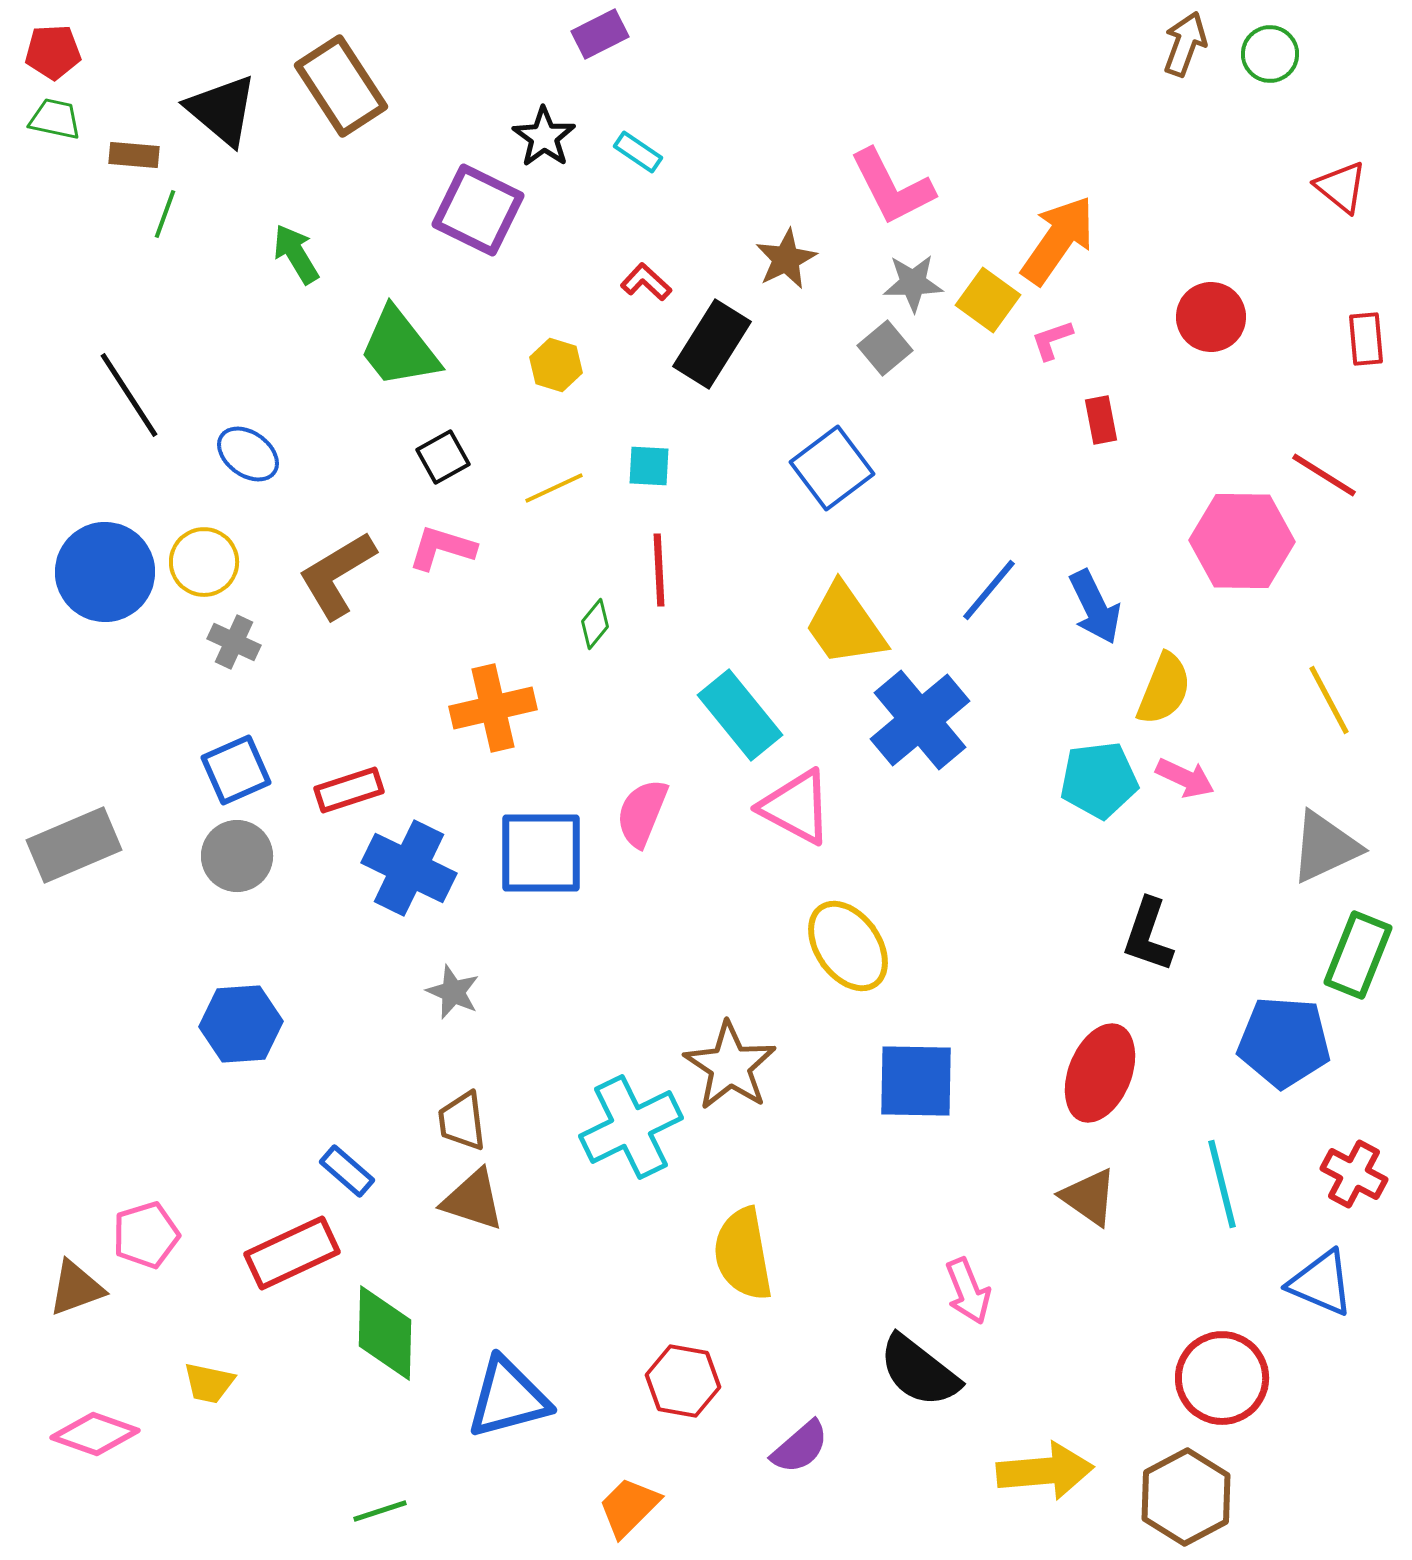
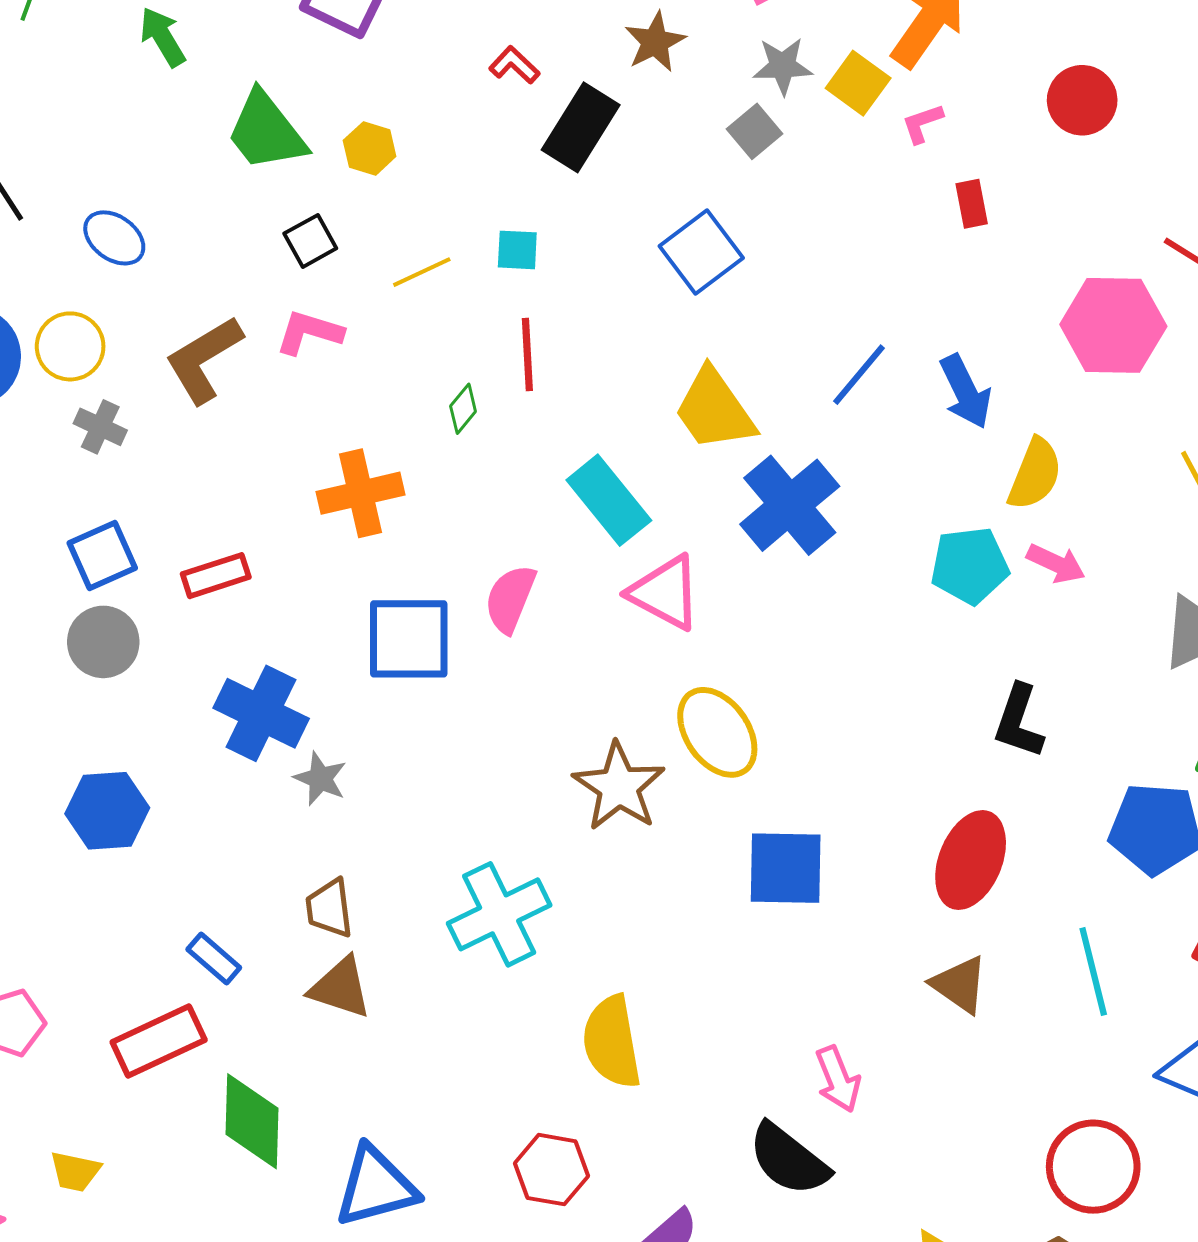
yellow hexagon: (556, 365) -> (370, 148), moved
blue cross: (409, 868) -> (261, 713), moved
brown star: (730, 1066) -> (619, 787), moved

